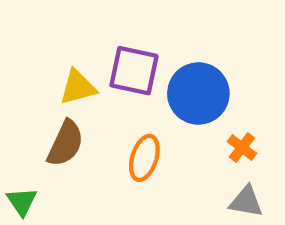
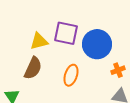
orange cross: (242, 148) -> (118, 70), turned 32

